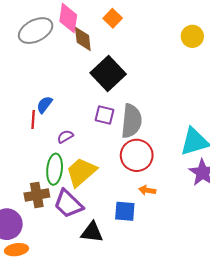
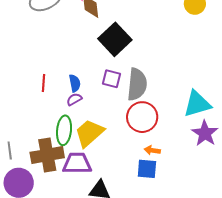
blue semicircle: (44, 105) -> (75, 83), moved, turned 132
brown cross: (37, 195) -> (47, 155), size x1.4
purple trapezoid: (68, 204) -> (77, 163), turned 136
blue square: (125, 211) -> (147, 169), moved

